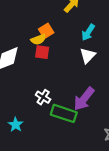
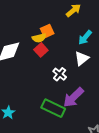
red square: (42, 52) -> (41, 50), turned 32
white cross: (43, 97) -> (60, 74), moved

